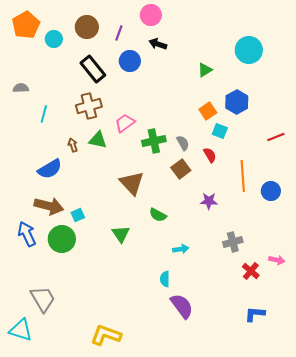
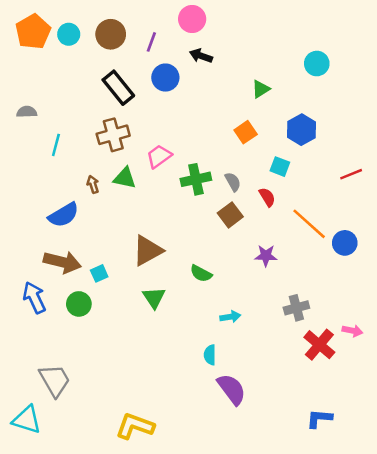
cyan circle: (54, 39) -> (69, 34), moved
cyan circle: (249, 50) -> (317, 64), size x0.7
orange square: (208, 111) -> (246, 132), moved
orange line: (243, 176) -> (309, 224), turned -44
brown triangle: (132, 183) -> (148, 251), moved, turned 44
green circle: (62, 239) -> (79, 304), size x0.7
red cross: (251, 271) -> (319, 345), size x1.4
blue L-shape: (255, 314) -> (319, 418), moved

